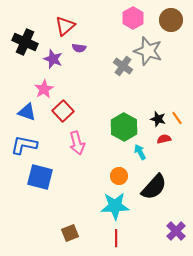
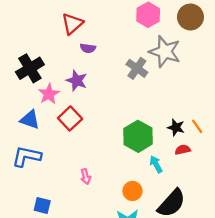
black cross: (25, 42) -> (30, 68), moved, turned 35
purple star: (53, 59) -> (77, 81), moved
pink arrow: (77, 143) -> (86, 176), moved, size x0.6
blue square: (40, 177) -> (42, 205), moved, size x0.6

